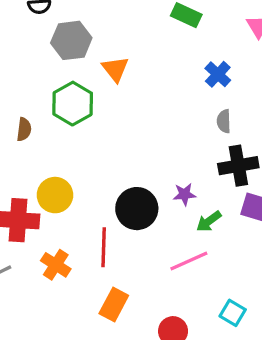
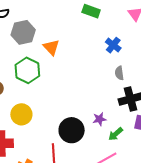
yellow circle: (55, 195) -> (21, 114), moved

